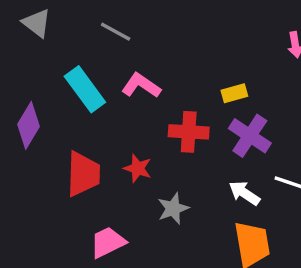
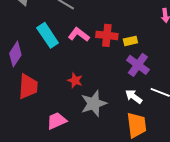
red cross: (189, 132) -> (107, 35), moved
red trapezoid: (83, 174) -> (28, 87), moved
gray star: (173, 208) -> (94, 103), size x1.5

